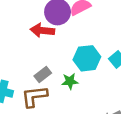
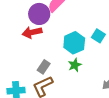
green star: (70, 81) -> (75, 65), moved

